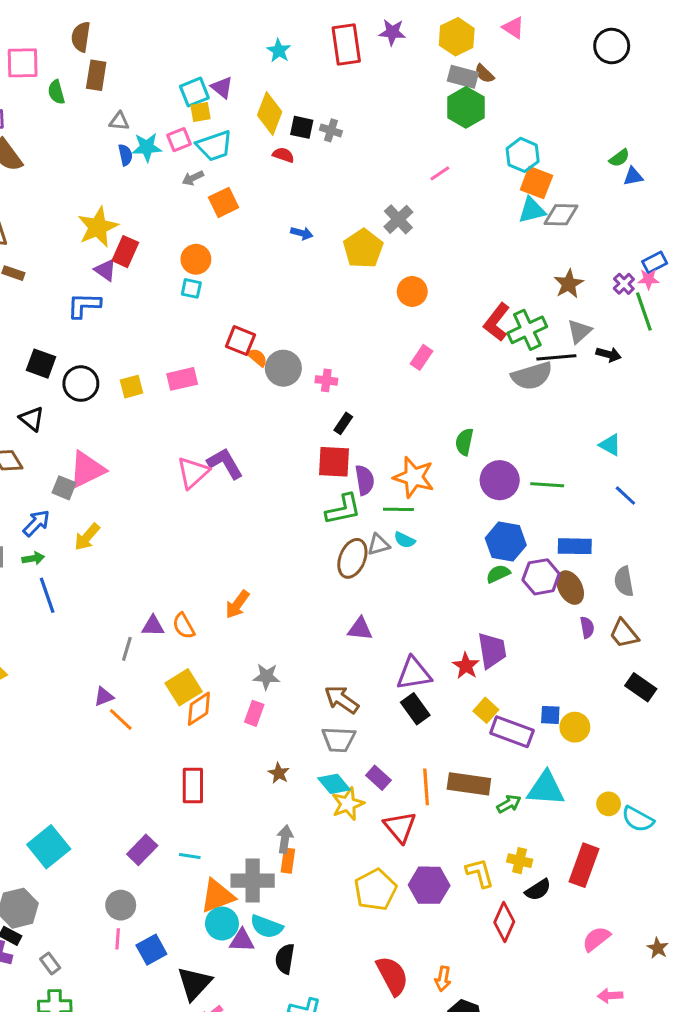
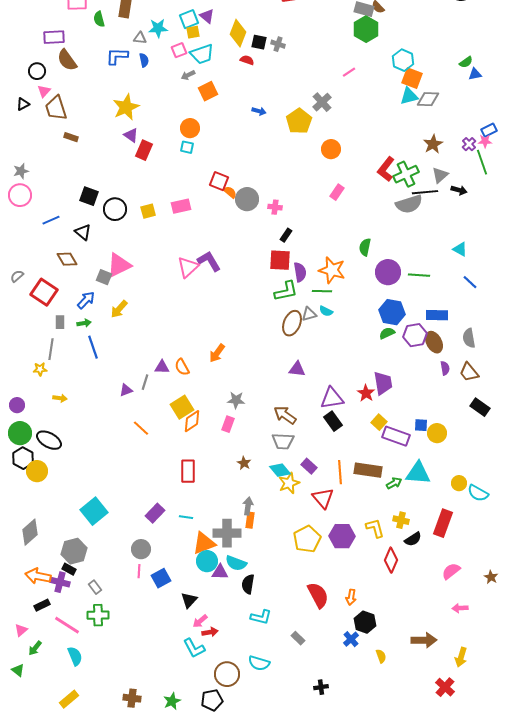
cyan star: (147, 147) -> (158, 28), moved
red rectangle: (125, 252) -> (144, 150), moved
blue L-shape: (84, 305) -> (117, 56), moved
purple triangle: (104, 696) -> (126, 390), moved
black triangle: (194, 983) -> (189, 600), size x0.7

